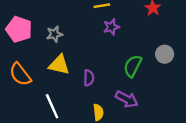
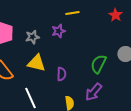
purple star: (111, 27) -> (58, 31), moved
purple arrow: (127, 99) -> (93, 92), turned 102

